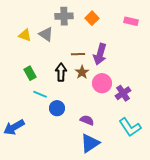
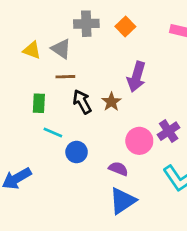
brown line: (78, 54) -> (65, 77), moved
black arrow: (61, 72) -> (82, 102), turned -30
green rectangle: (30, 73) -> (39, 103), turned 32
pink circle: (102, 83) -> (139, 141), moved

